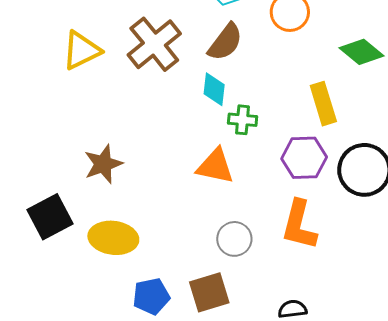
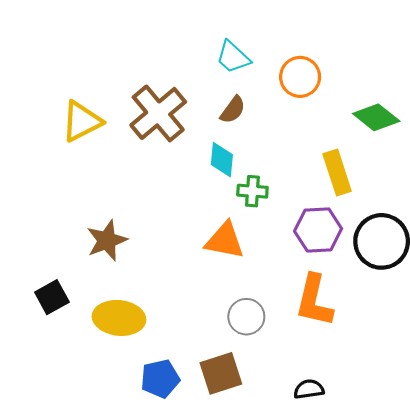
brown semicircle: (225, 42) -> (233, 110), size x0.7
black square: (50, 217) -> (52, 297), size x0.7

